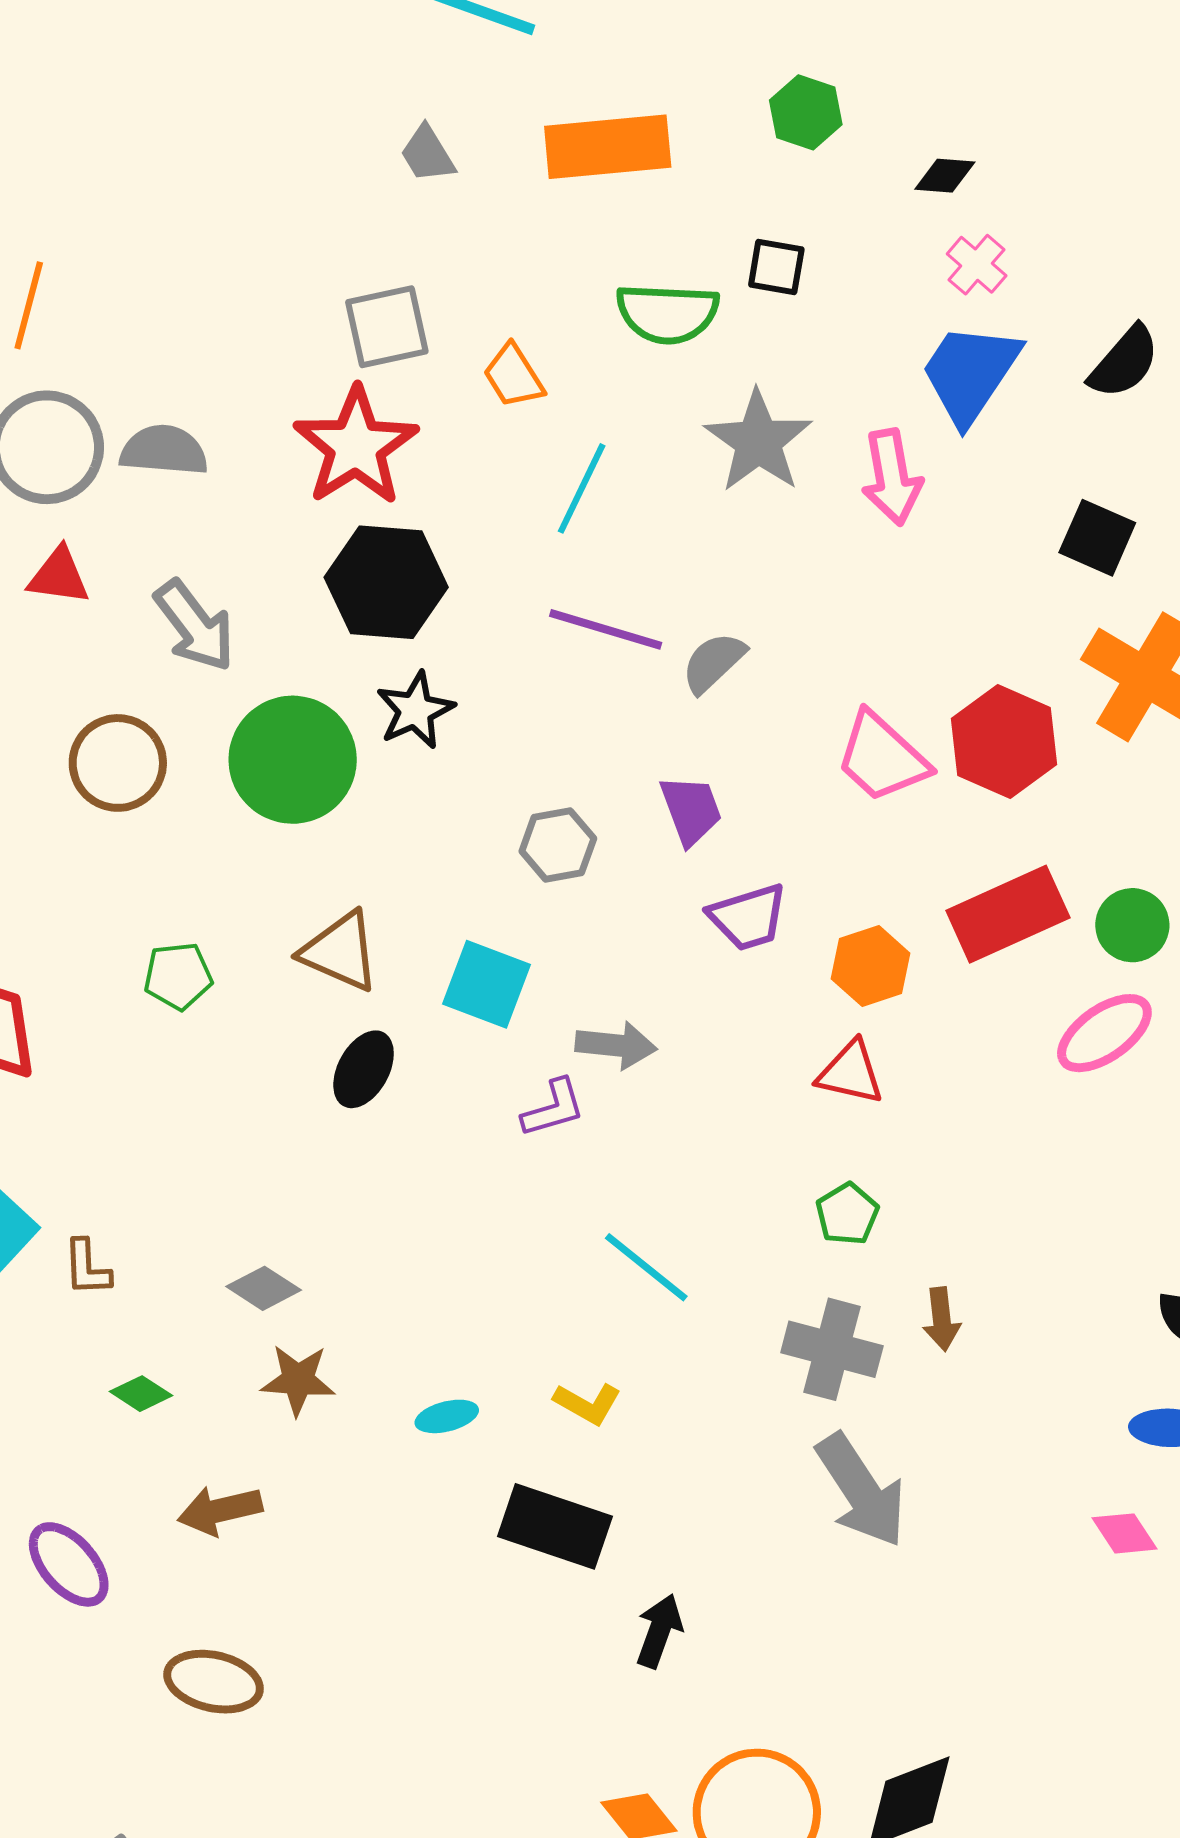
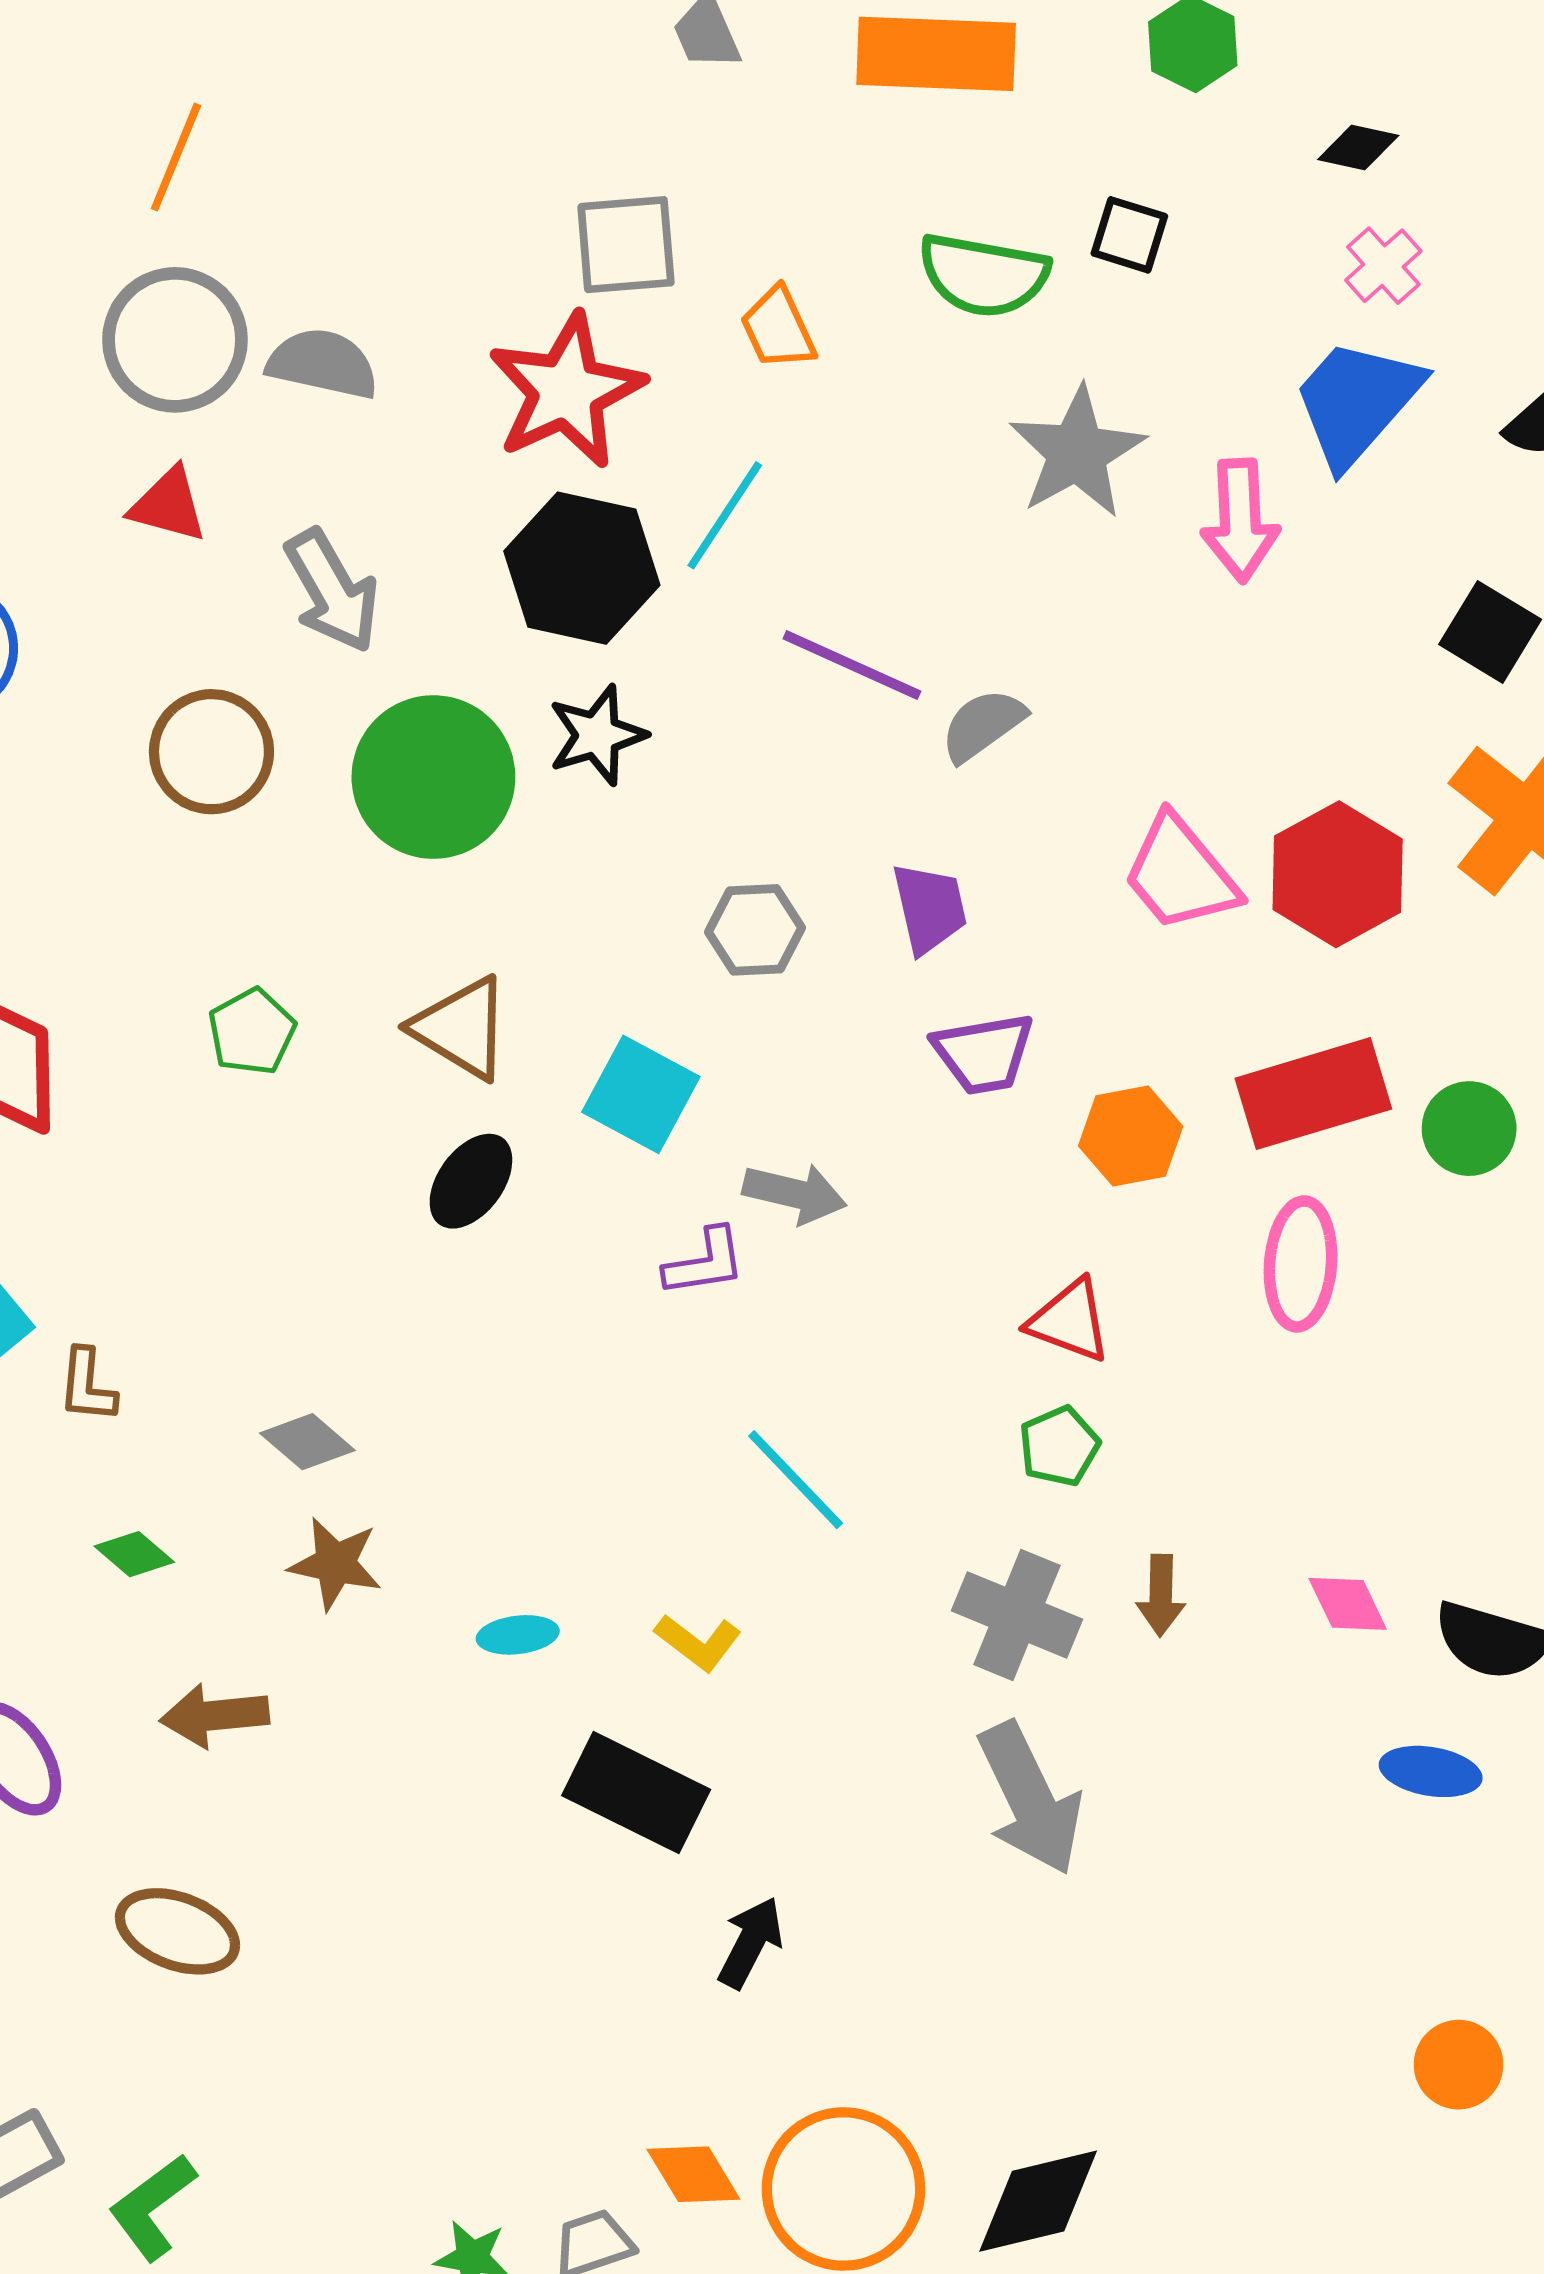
cyan line: (582, 488) -> (725, 515), moved
green pentagon: (178, 976) -> (252, 1032), turned -30
pink ellipse: (1104, 1033) -> (1301, 1264), moved, turned -58
red triangle: (850, 1073) -> (1070, 1321), moved
pink diamond: (1125, 1533) -> (1348, 1604), moved

